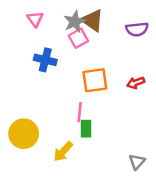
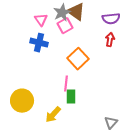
pink triangle: (35, 19) -> (41, 20), moved
orange square: (95, 80) -> (78, 59), turned -35
red arrow: (136, 83) -> (110, 40), moved, turned 120

